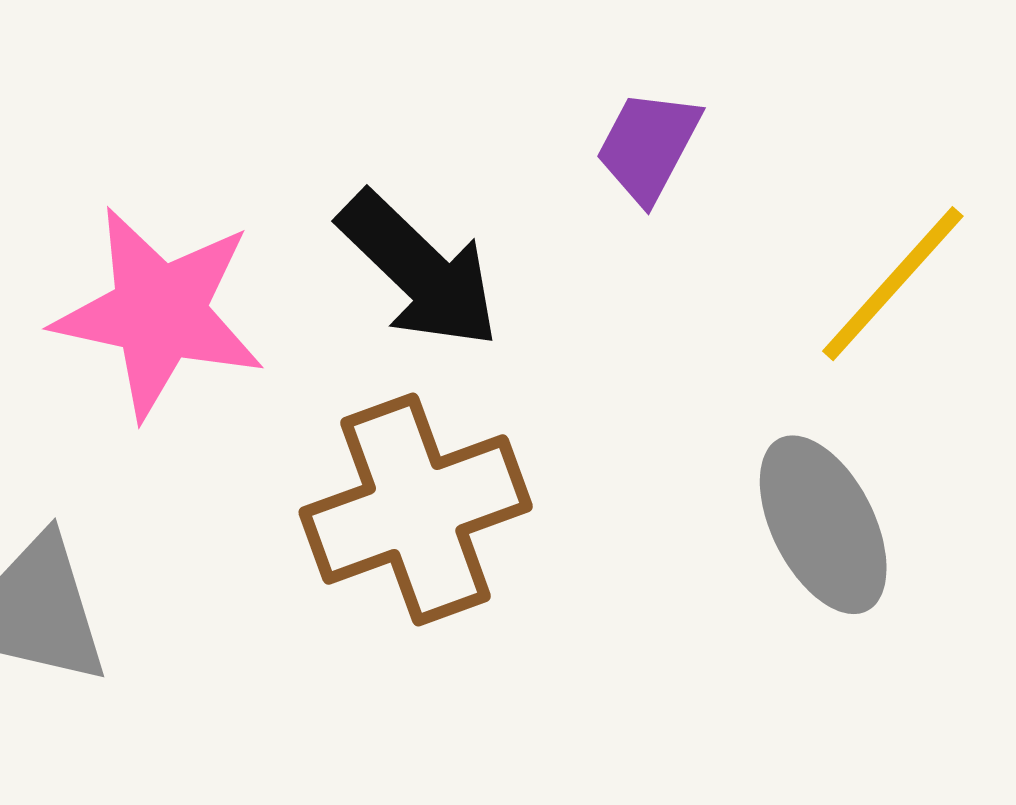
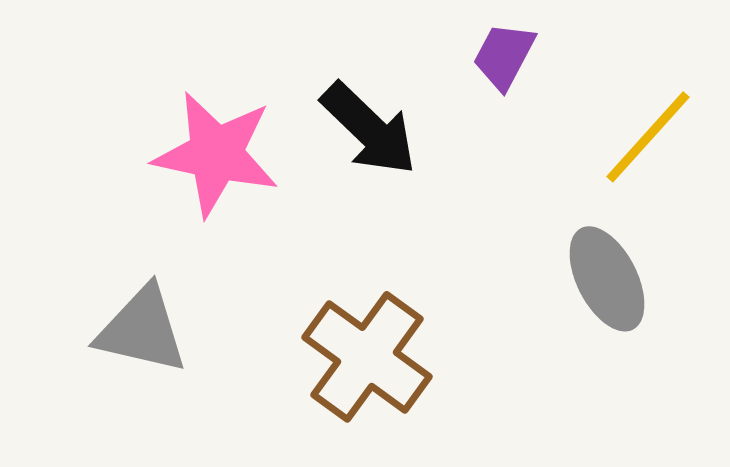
brown cross: (416, 509) -> (367, 357), moved, turned -34

